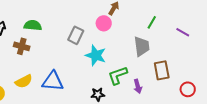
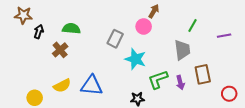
purple line: (183, 32) -> (224, 36), turned -40
brown cross: (22, 46) -> (60, 50), turned 35
purple arrow: (138, 86) -> (180, 82), moved

